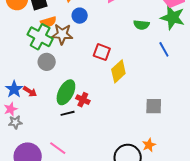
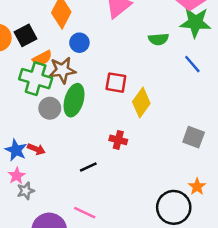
green ellipse: (66, 92) -> (74, 100), moved
red cross: (83, 100) -> (118, 140), moved
gray square: (154, 106) -> (194, 137), turned 30

